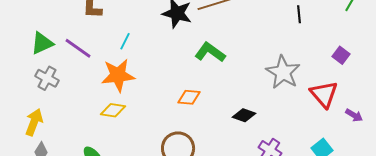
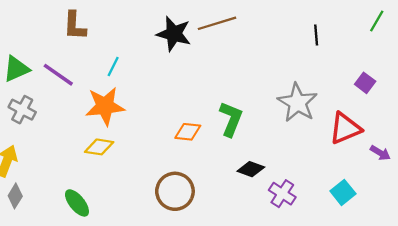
green L-shape: (210, 52) -> (231, 119), moved, turned 76
red triangle: (324, 94) -> (345, 128), turned 48
black diamond: (244, 115) -> (251, 169), moved

